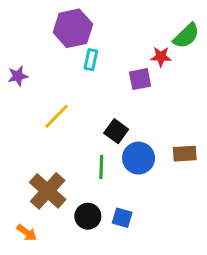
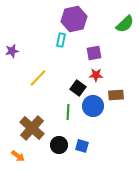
purple hexagon: (73, 28) -> (74, 19), moved
red star: (161, 57) -> (96, 75), moved
brown rectangle: (185, 154) -> (116, 95), moved

